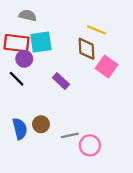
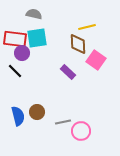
gray semicircle: (28, 15) -> (34, 14), moved
yellow line: (96, 30) -> (87, 27), turned -36
purple rectangle: (61, 81) -> (68, 72), moved

